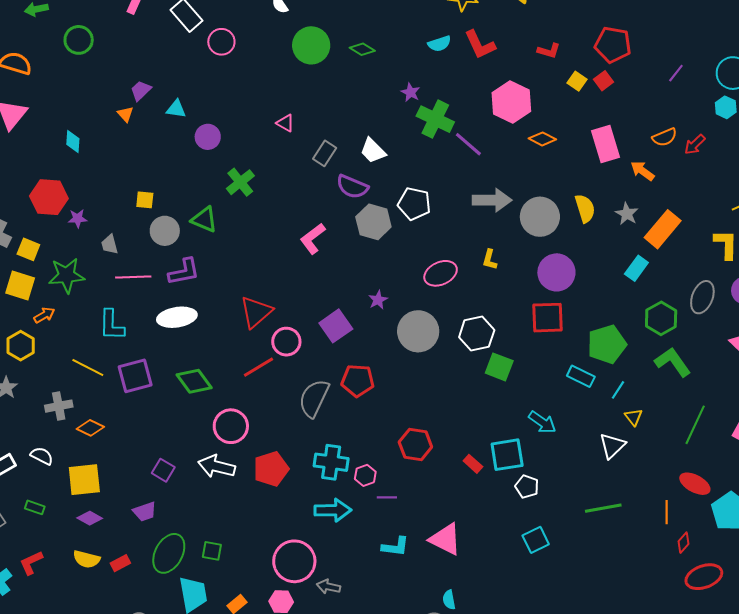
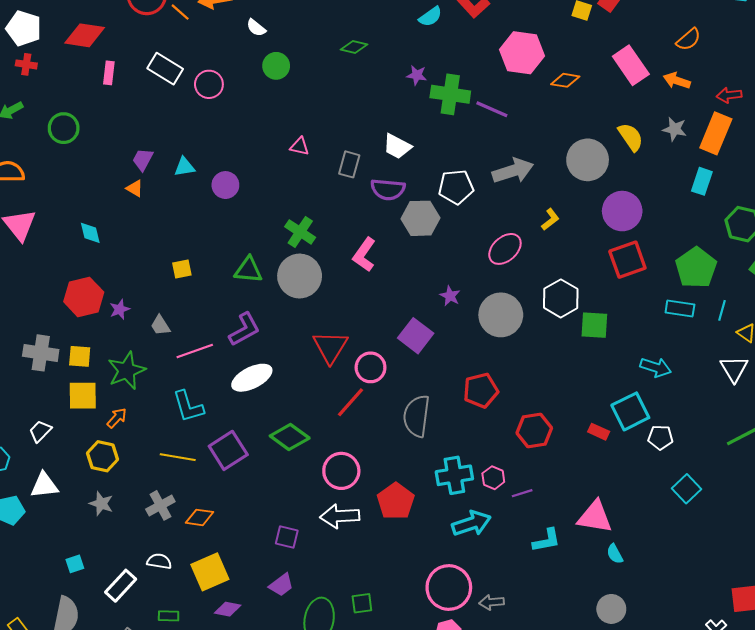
green circle: (311, 45) -> (276, 66), moved, size x0.7
red arrow: (695, 145) -> (729, 95), moved, turned 55
green cross: (240, 182) -> (300, 232), moved
gray arrow: (492, 200) -> (513, 171), moved
gray circle: (165, 231) -> (300, 276), moved, size x1.4
yellow L-shape: (490, 260) -> (550, 219), turned -125
red pentagon: (358, 381) -> (481, 390), moved
cyan semicircle: (449, 600) -> (615, 554), moved

